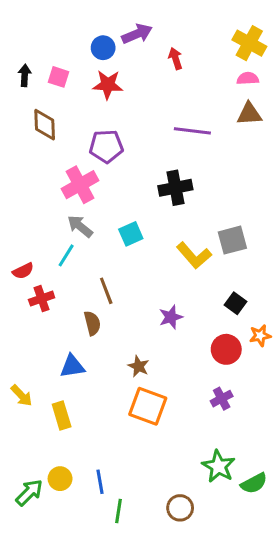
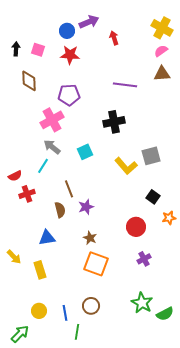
pink semicircle: (248, 78) -> (161, 51), turned -32
purple star: (171, 317) -> (86, 207), moved
red circle: (226, 349) -> (136, 227), moved
green arrow: (29, 492) -> (20, 334), moved
brown circle: (180, 508) -> (91, 306), moved

